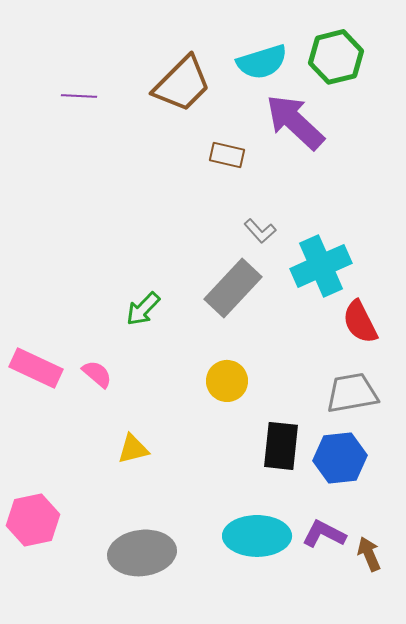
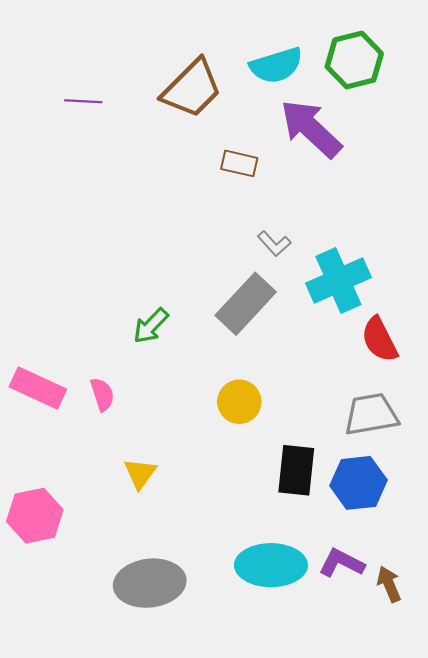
pink semicircle: (97, 374) -> (102, 394), turned 32
yellow triangle: (133, 449) -> (140, 473), turned -40
pink hexagon: (33, 520) -> (35, 516), moved

